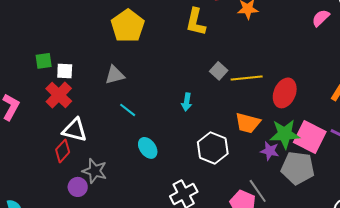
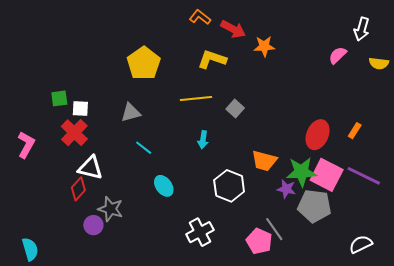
yellow L-shape: (196, 22) -> (212, 59), turned 96
yellow line: (247, 78) -> (196, 98), moved
red ellipse: (285, 93) -> (318, 135), moved

